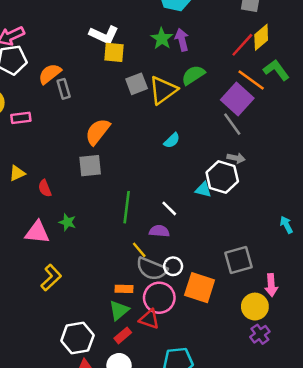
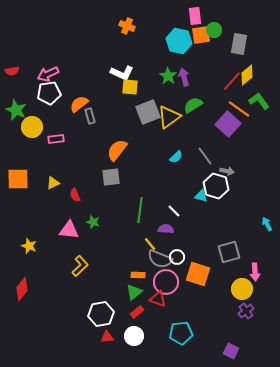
gray square: (137, 84) -> (148, 112), size x1.4
gray line: (232, 124) -> (205, 156), moved

